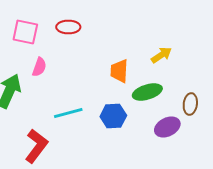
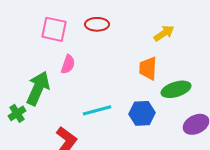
yellow arrow: (161, 55) -> (164, 33), moved

